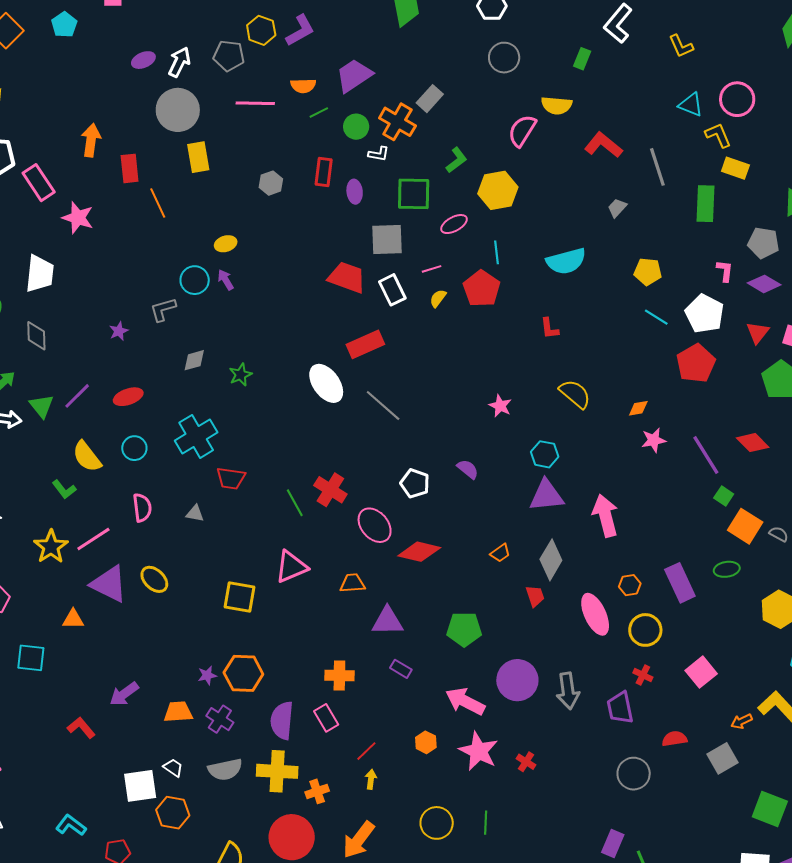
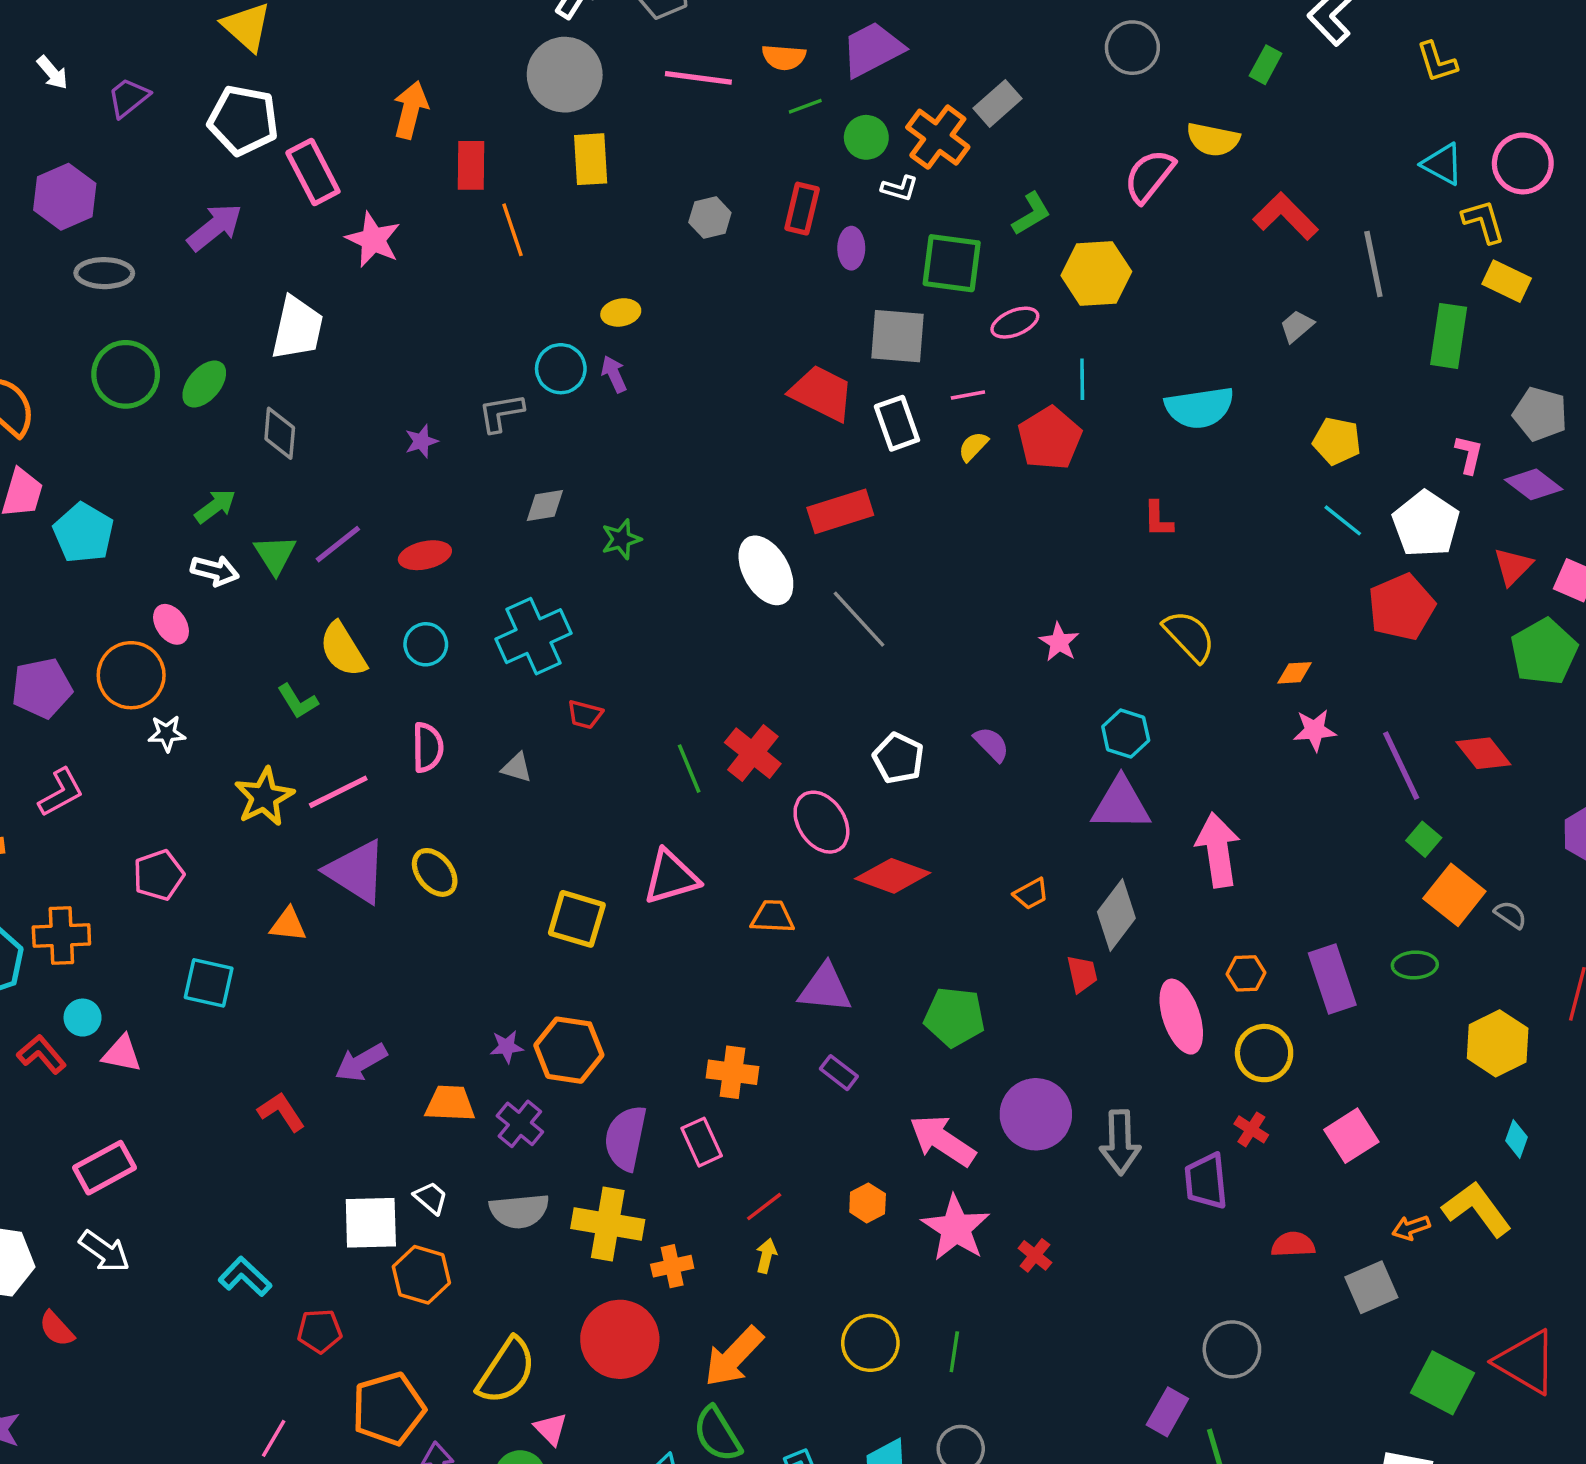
red trapezoid: (231, 478) -> (585, 714), size x0.7
gray circle: (634, 774) -> (1232, 1349), moved

